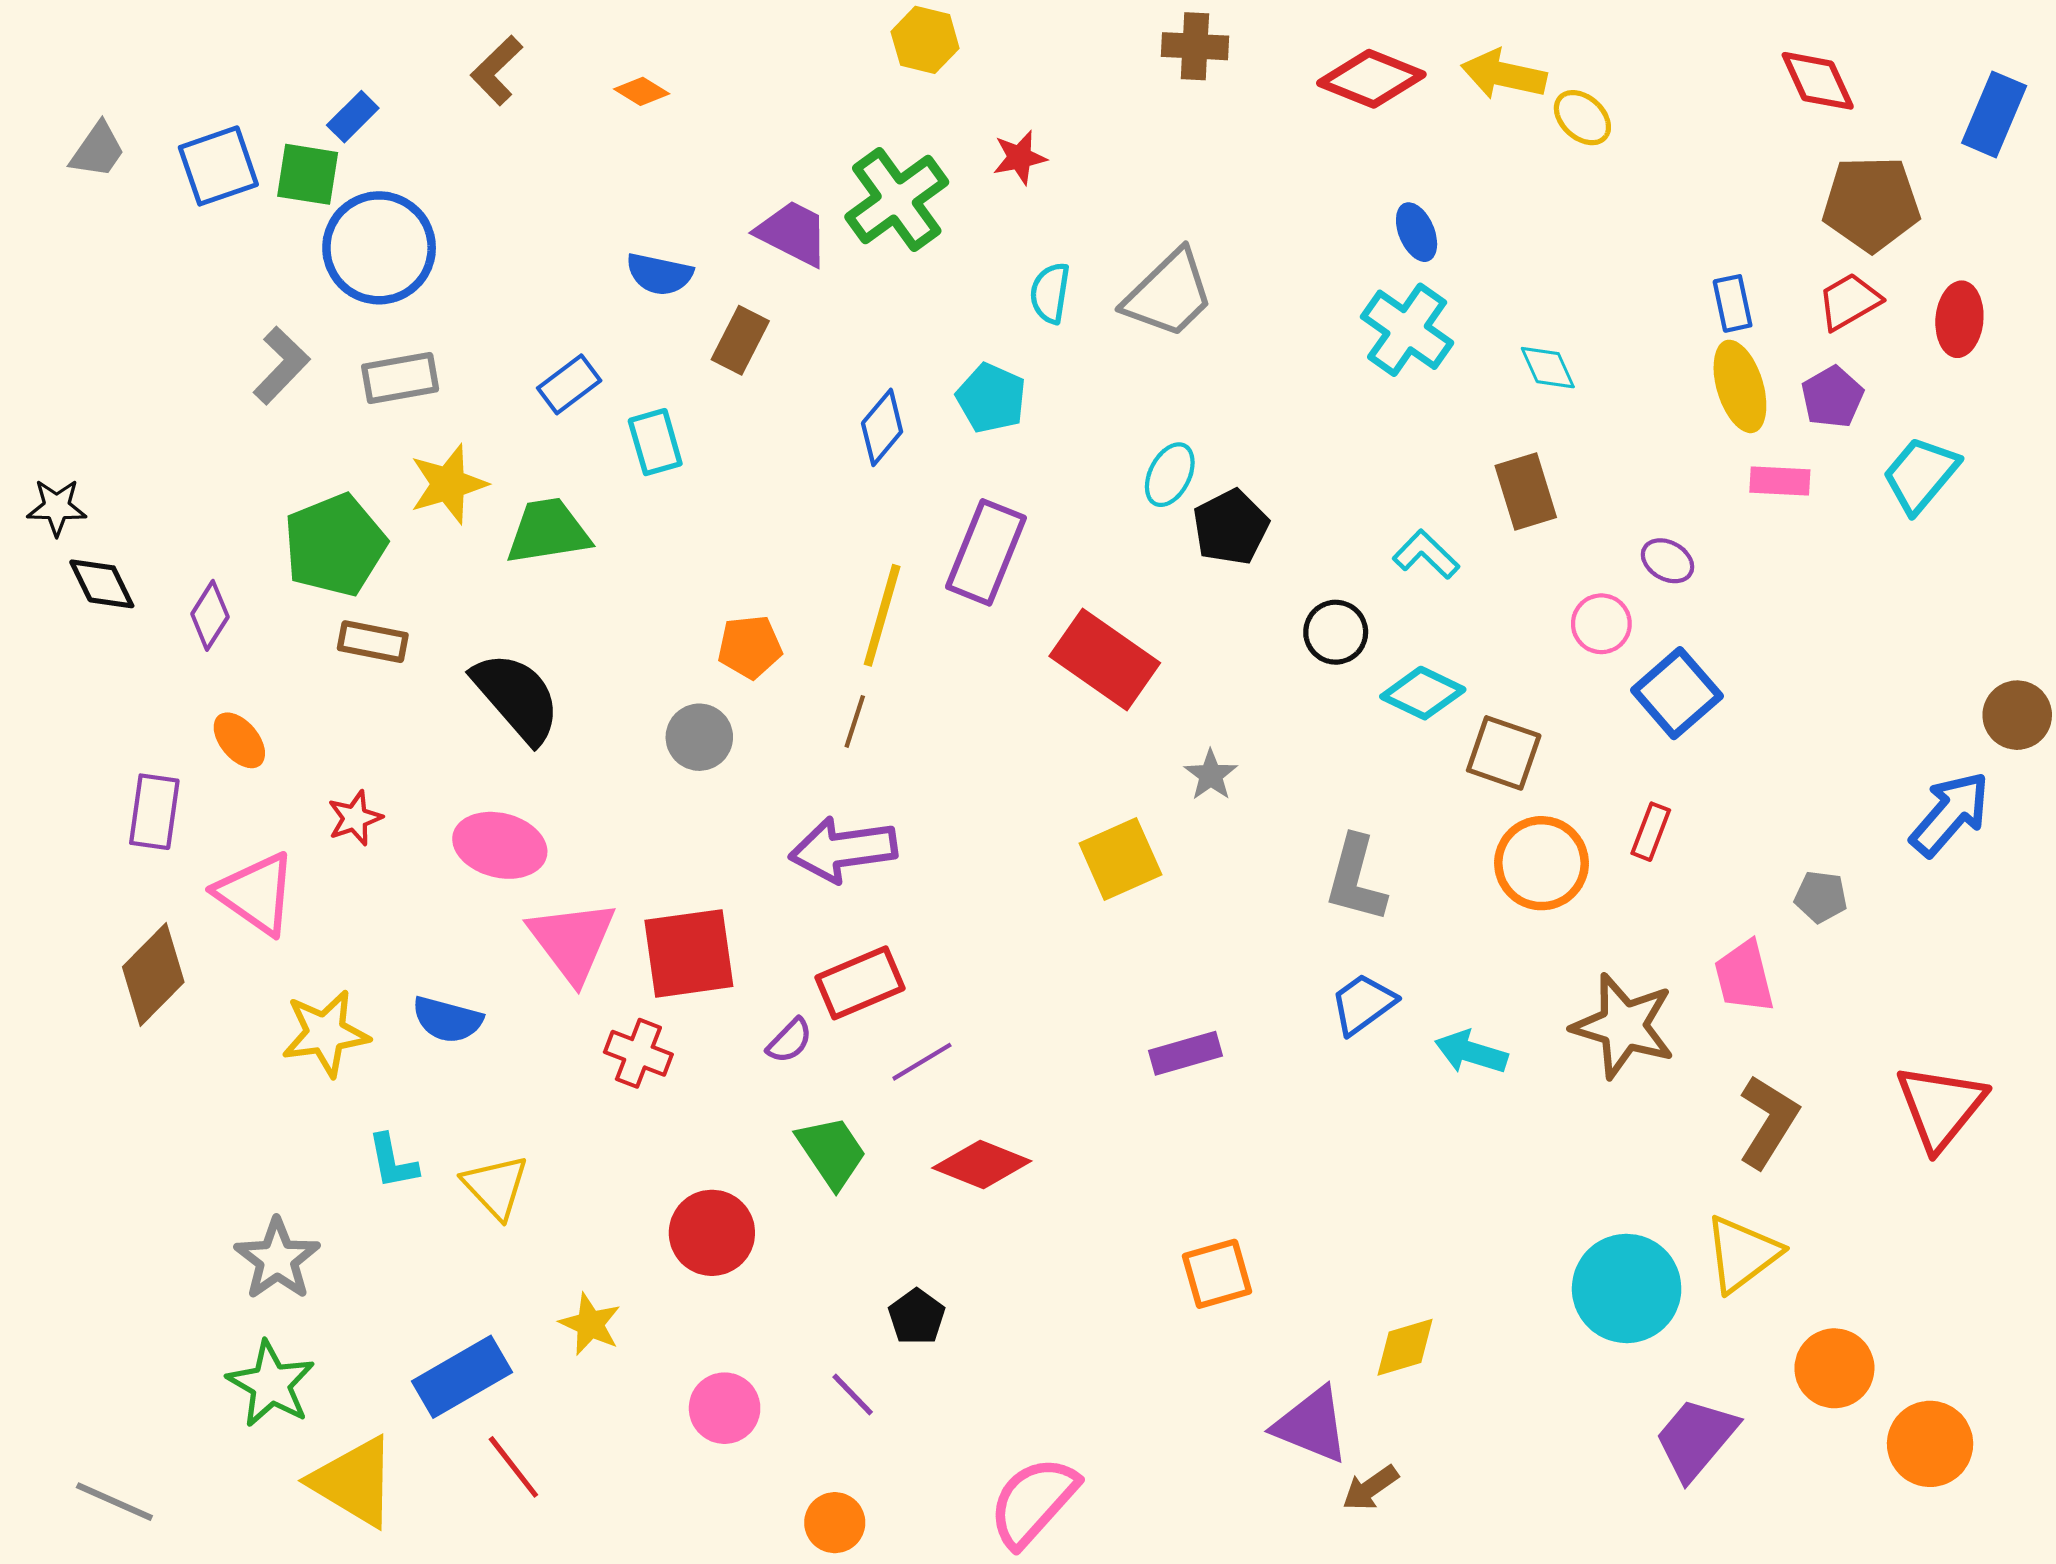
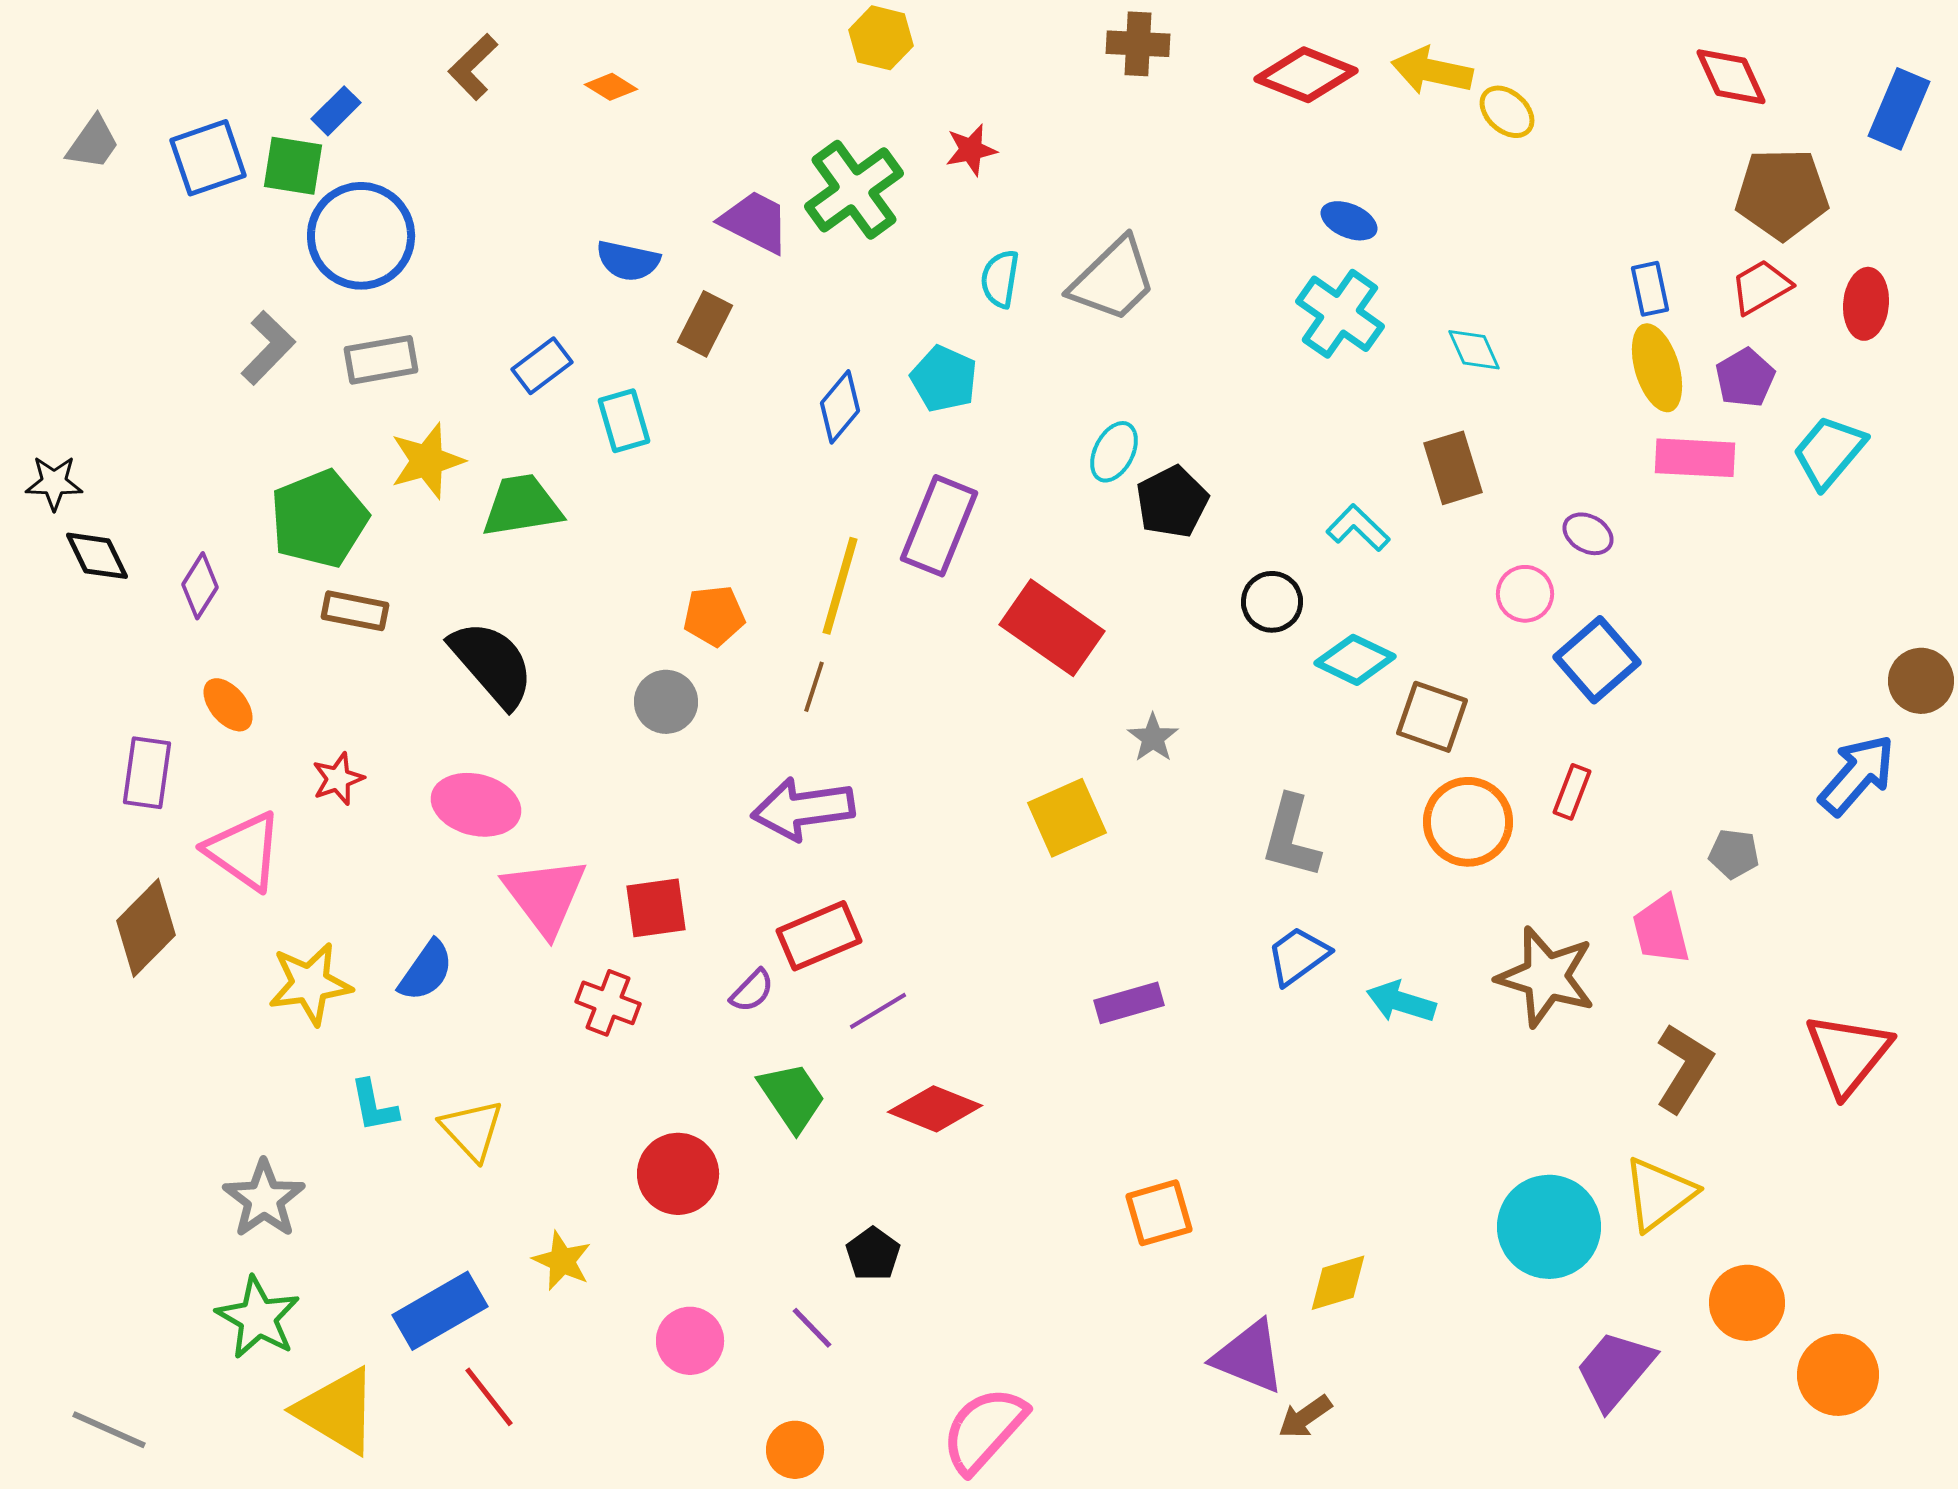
blue ellipse: (1417, 232) -> (1349, 221), turned -44
pink rectangle: (1780, 481) -> (1695, 458), size x1.4
red square: (689, 953) -> (656, 908), size x0.7
blue semicircle: (447, 1020) -> (426, 971), turned -70

